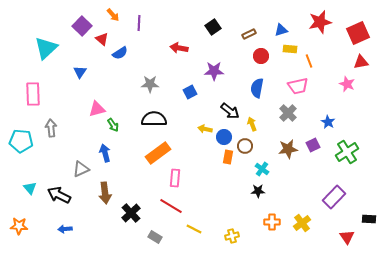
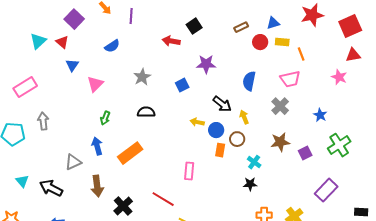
black square: (213, 27) -> (194, 26), moved
red triangle: (102, 39) -> (62, 42), moved
cyan triangle: (46, 48) -> (38, 41), size x0.7
red circle: (261, 56) -> (260, 42), moved
gray star: (150, 84) -> (142, 77), turned -30
pink rectangle: (33, 94) -> (25, 87), turned 60
pink triangle: (97, 109) -> (95, 84), moved, turned -30
black semicircle: (154, 119) -> (146, 112), size x0.7
green arrow: (113, 125) -> (105, 118), turned 56
purple square: (313, 145) -> (305, 153), moved
orange rectangle: (158, 153) -> (130, 153), moved
pink rectangle: (175, 178) -> (189, 171), moved

